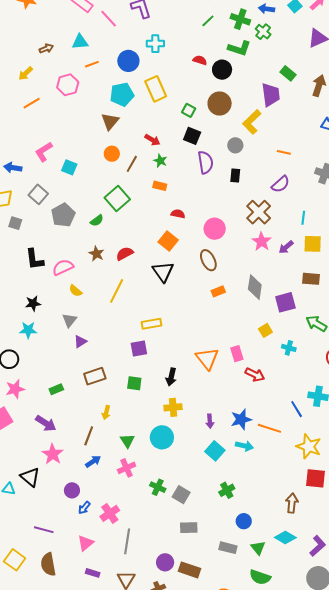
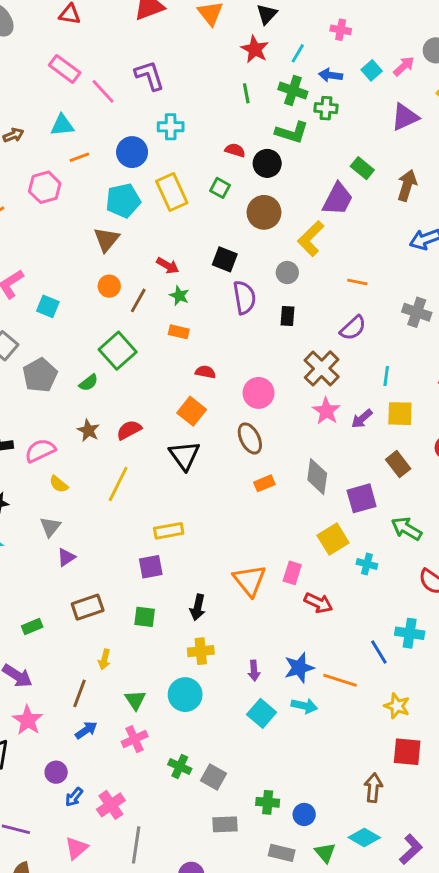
green line: (208, 21) -> (246, 93), turned -56
green cross: (263, 32) -> (326, 108), turned -35
purple trapezoid: (271, 95) -> (338, 199), turned 35
green square: (189, 110) -> (220, 188), moved
brown rectangle: (311, 279) -> (398, 464), turned 48
yellow square: (265, 330) -> (333, 539), size x1.5
pink rectangle: (237, 354) -> (292, 573), turned 35
yellow star: (309, 446) -> (397, 706), size x0.7
green cross: (227, 490) -> (268, 802), moved, turned 35

